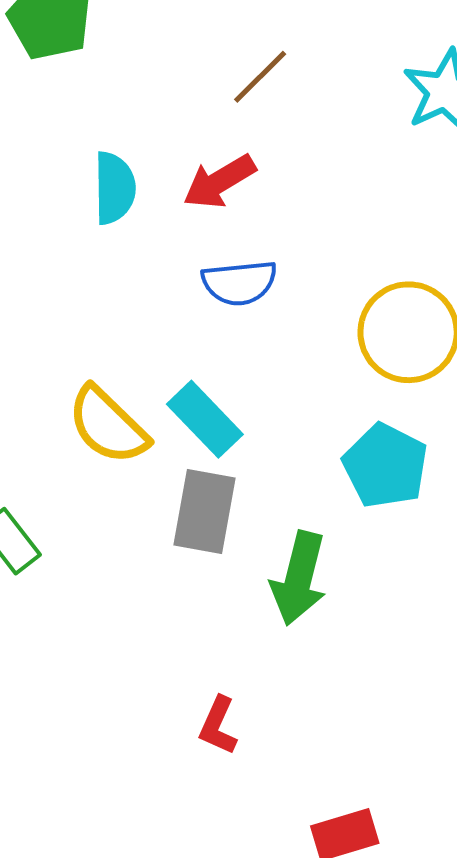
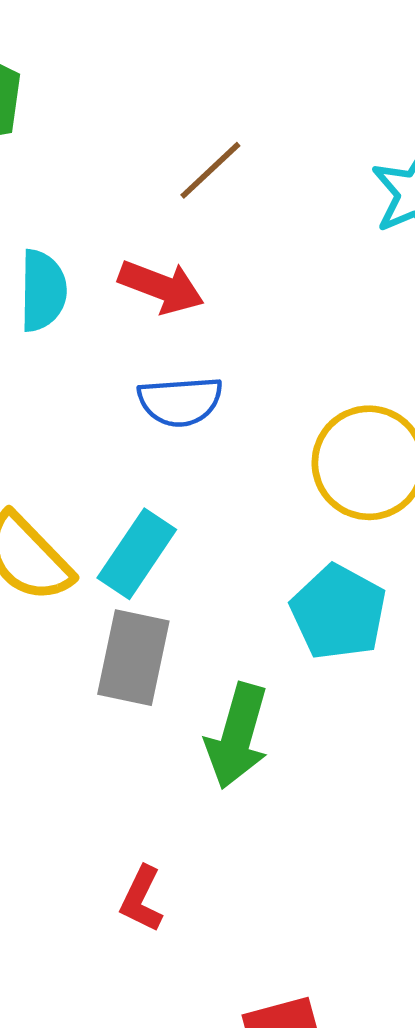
red arrow: (219, 182) -> (161, 287), turned -130
cyan rectangle: (205, 419) -> (137, 554), turned 76

